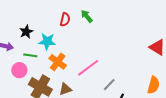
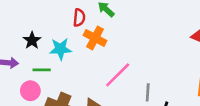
orange cross: (58, 62) -> (95, 38), moved
gray line: (109, 85) -> (148, 92), turned -32

